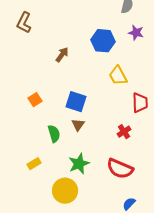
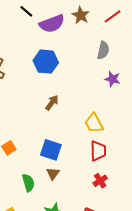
blue hexagon: (103, 41) -> (46, 62), moved
brown arrow: (62, 55) -> (52, 103), moved
red trapezoid: (140, 103) -> (98, 151), moved

